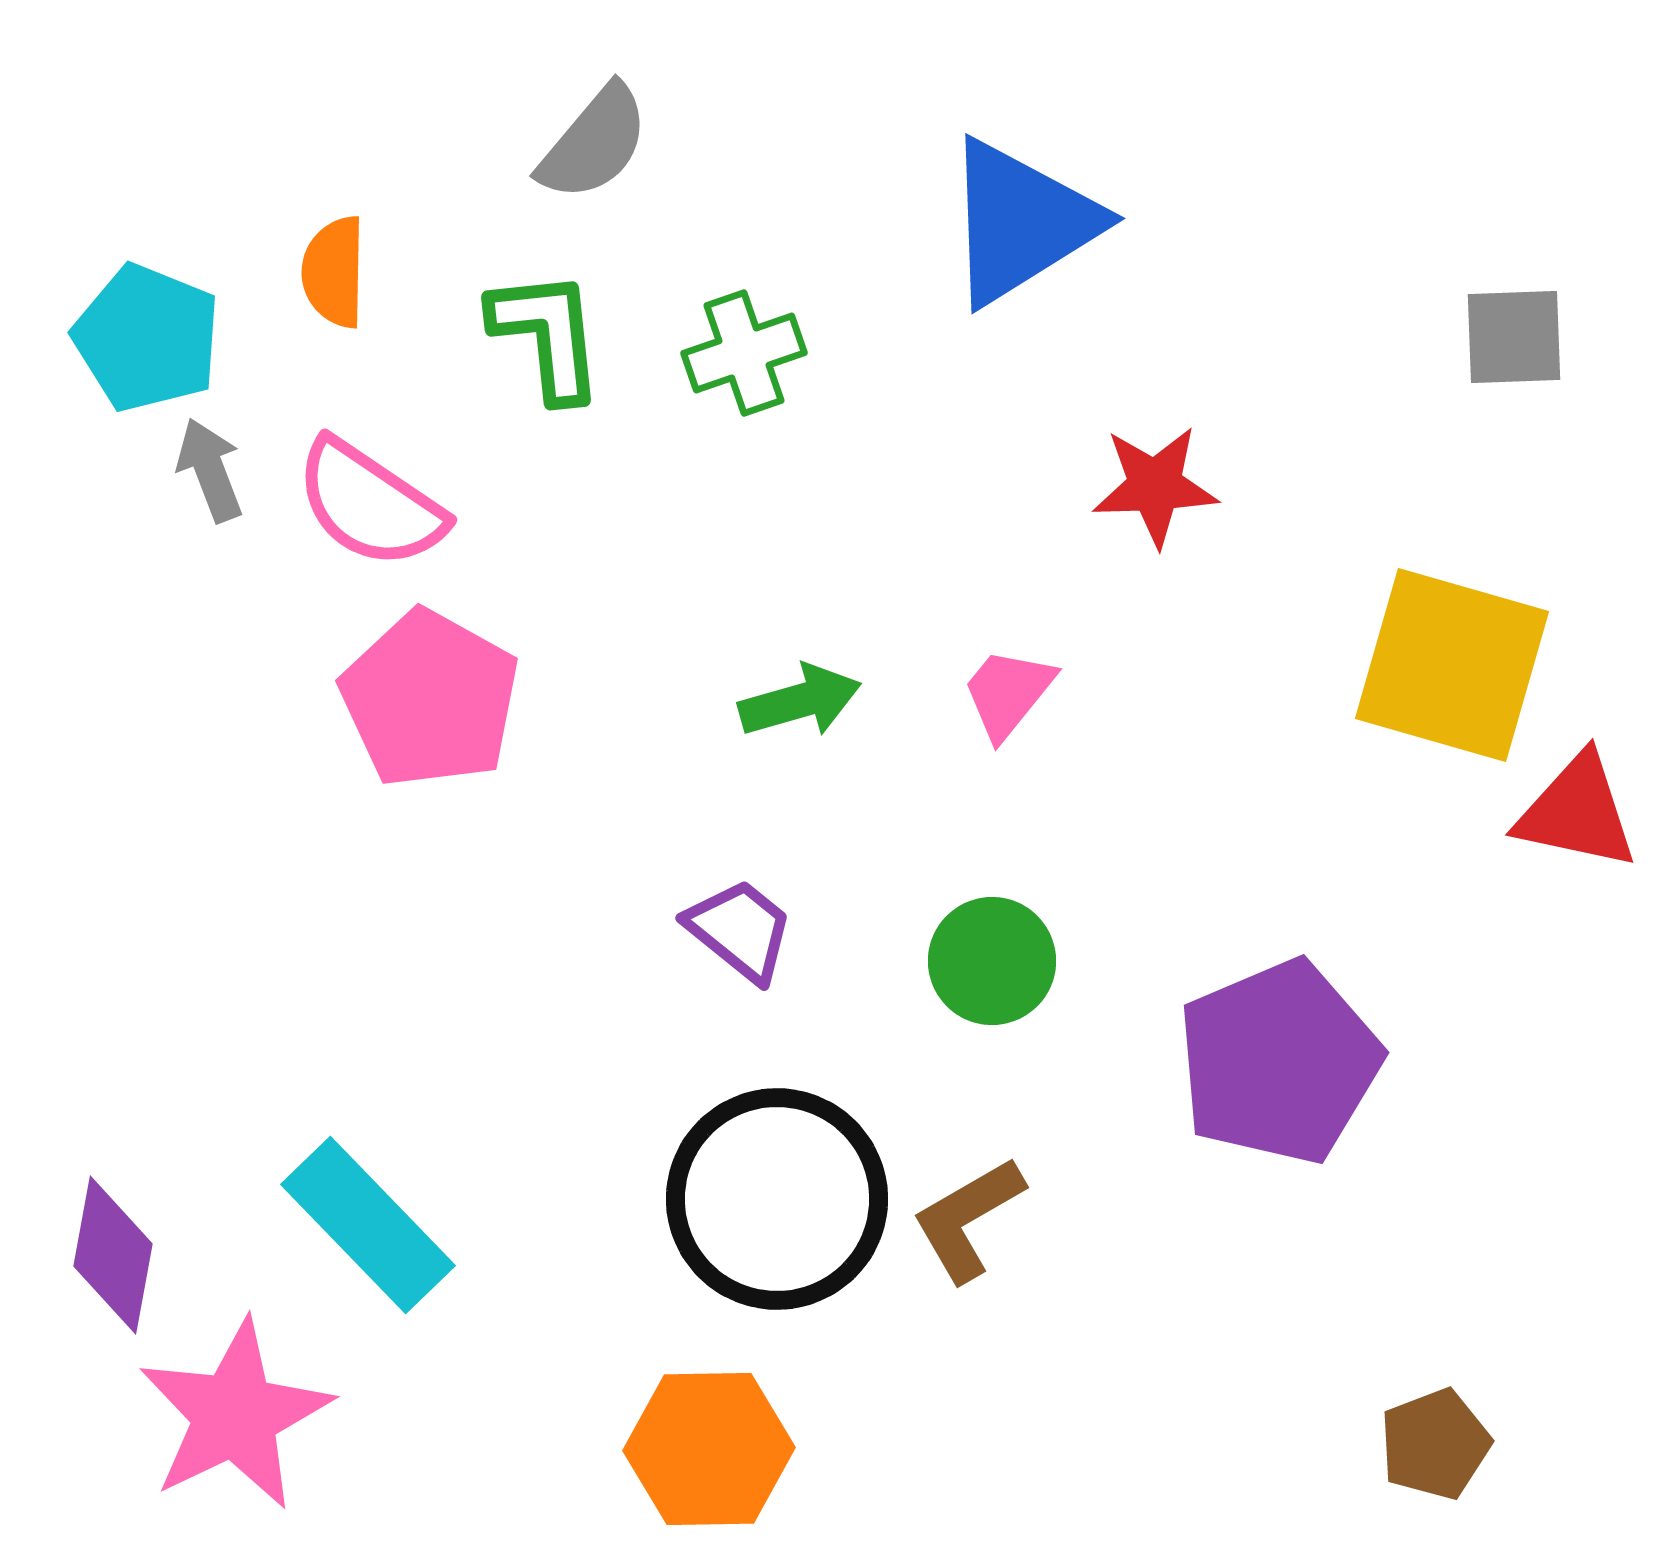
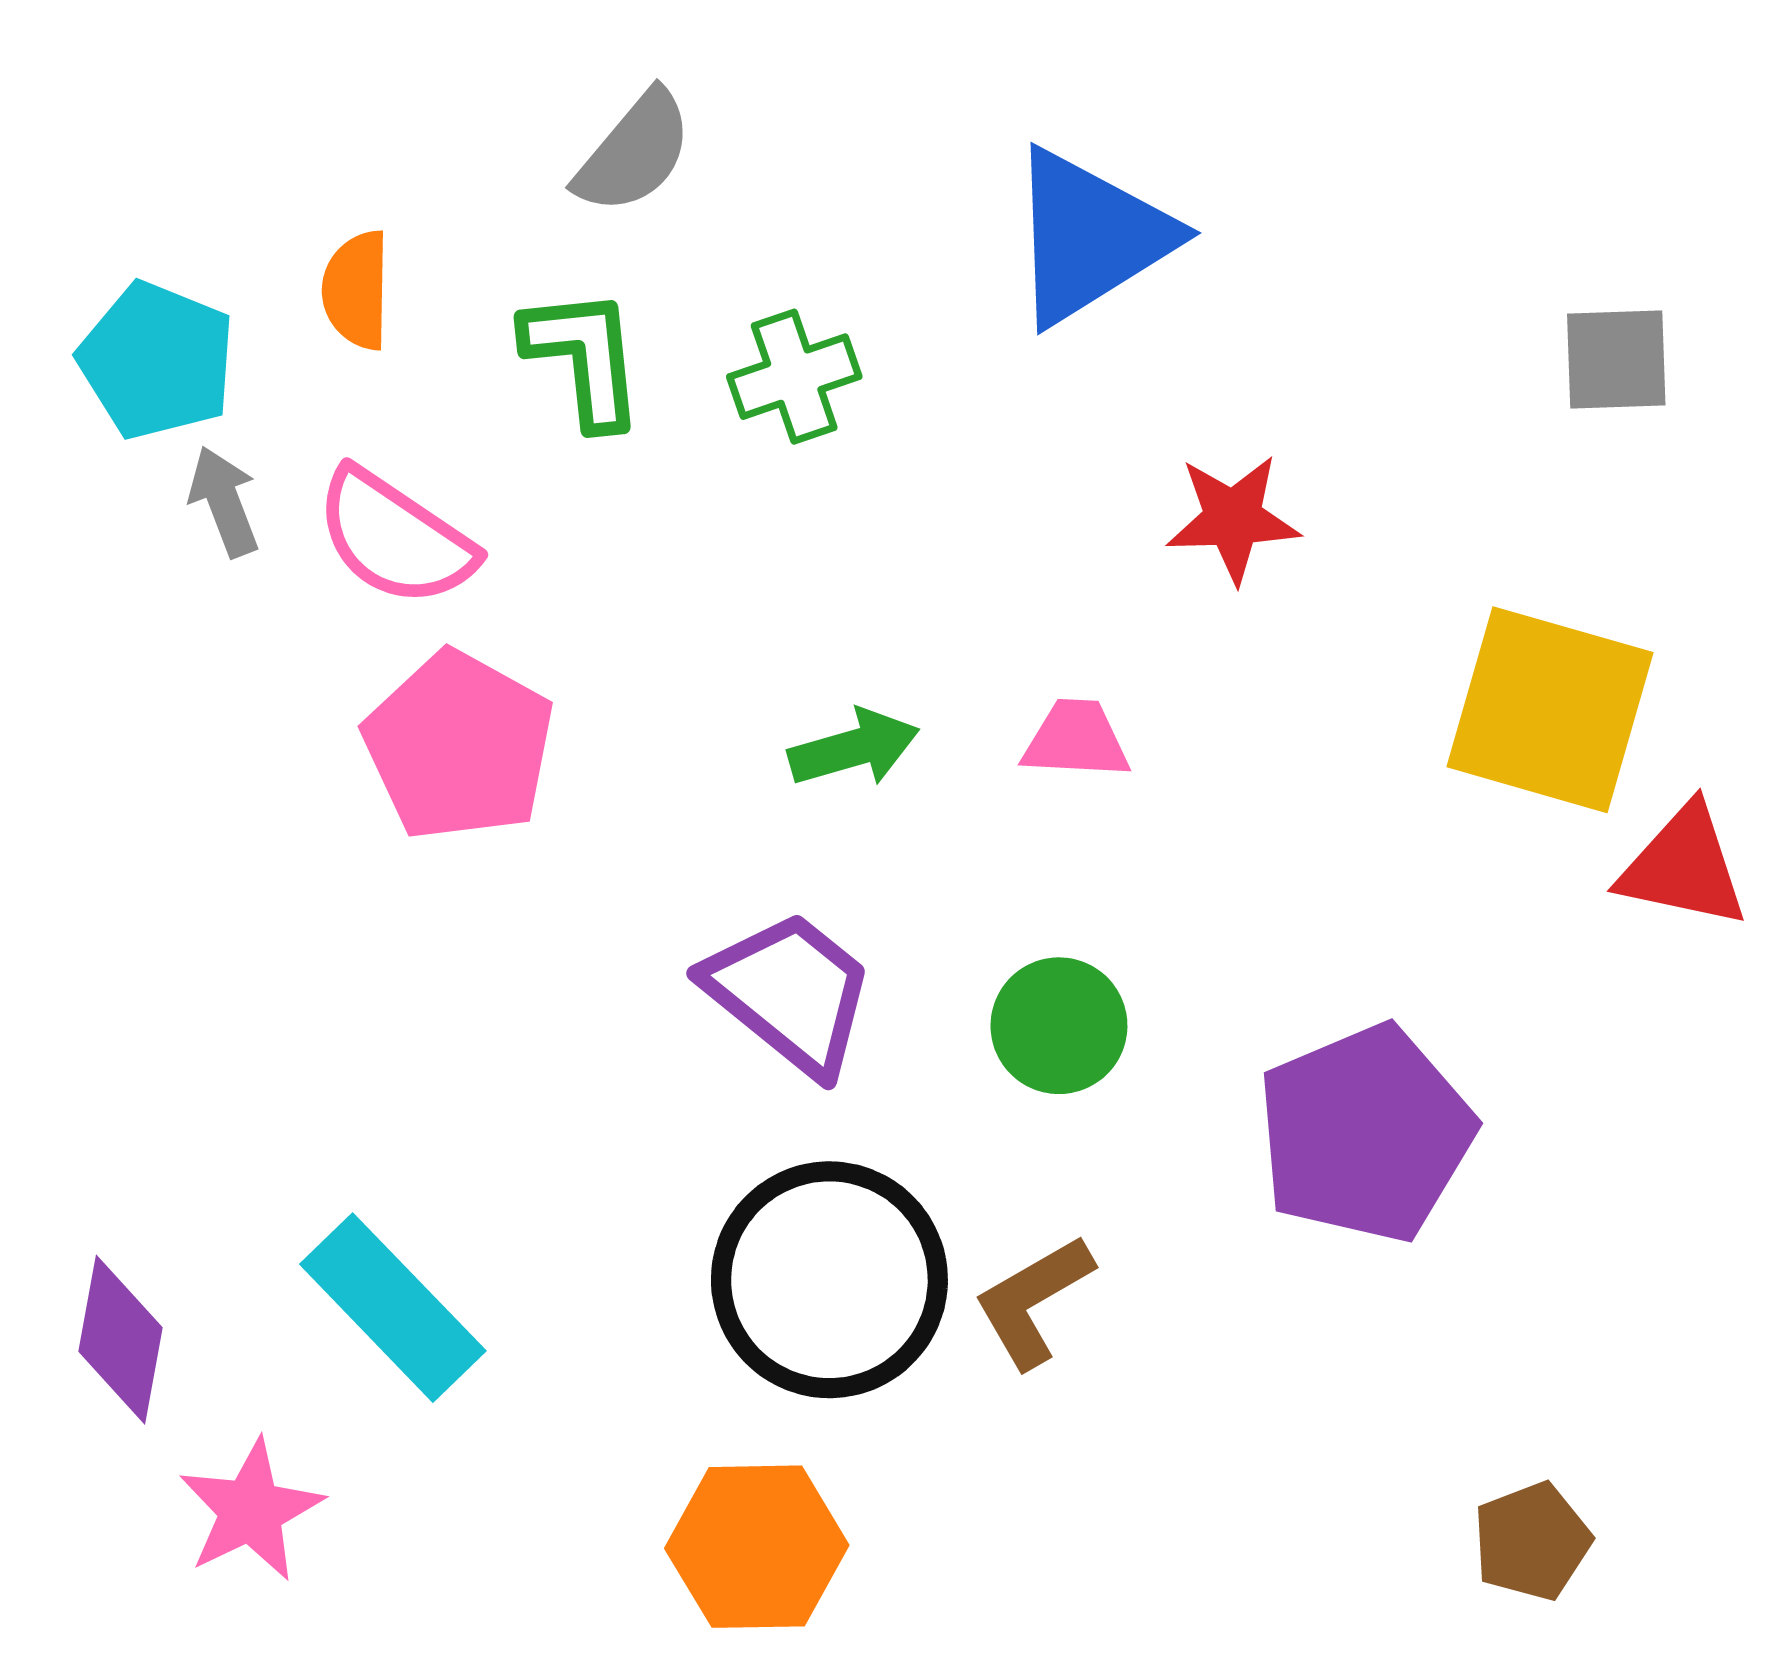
pink trapezoid: (1008, 693) -> (1076, 740), turned 54
purple trapezoid: (740, 930) -> (790, 993), size x1.5
pink star: (235, 1415) -> (251, 1510), size x0.7

